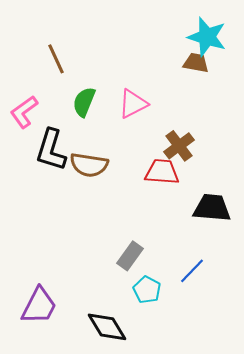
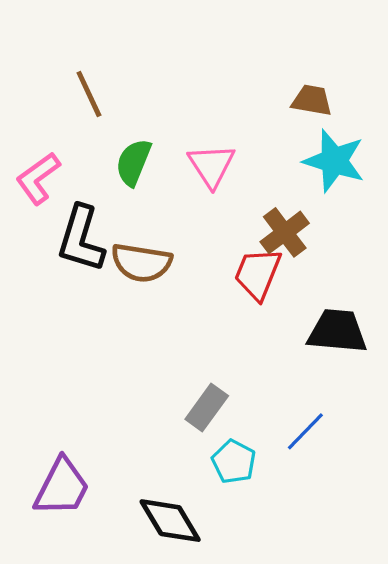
cyan star: (207, 37) -> (334, 161), moved
pink triangle: (133, 104) -> (212, 166), turned -36
red trapezoid: (162, 172) -> (258, 274), turned -72

